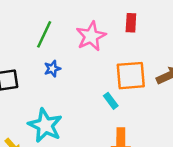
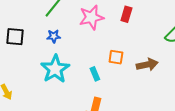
orange square: (131, 76) -> (116, 57), size x0.6
cyan star: (45, 125) -> (55, 69), moved

